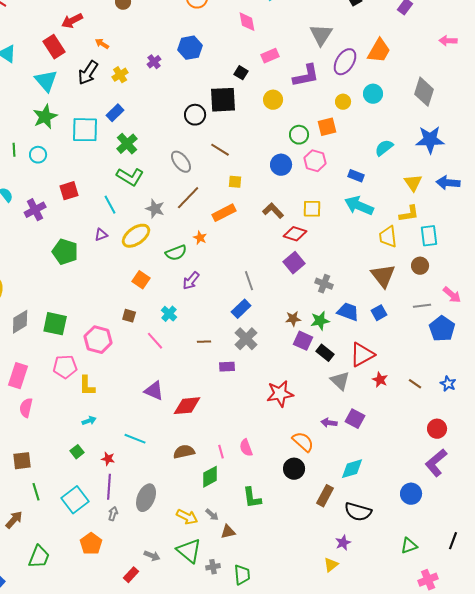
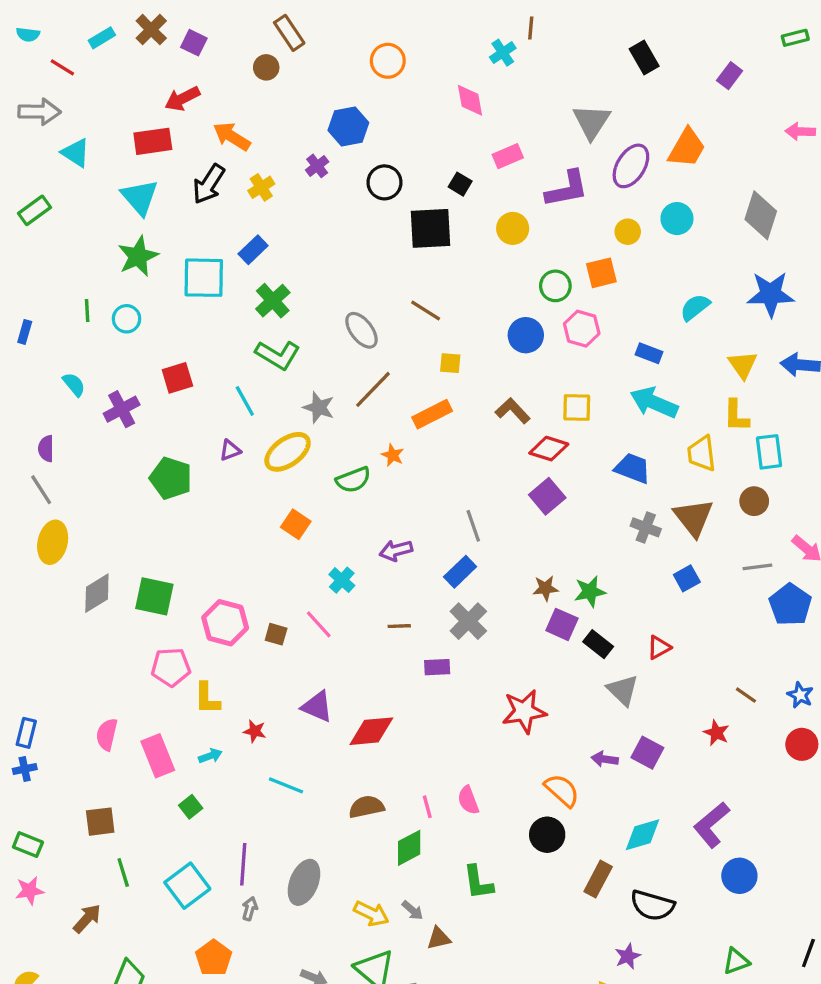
orange arrow: (102, 44) -> (232, 136), size x1.6
red rectangle: (54, 47) -> (153, 141), turned -65
blue hexagon: (190, 48) -> (348, 127), moved
black circle: (195, 115) -> (384, 182), moved
yellow L-shape: (409, 214) -> (736, 416), turned 100
purple arrow: (191, 281) -> (396, 550), moved, turned 36
gray cross: (324, 284) -> (646, 527), moved
blue trapezoid: (348, 312) -> (633, 468), moved
brown square: (129, 316) -> (276, 634), moved
red triangle: (362, 355) -> (659, 647), size x0.6
pink rectangle: (18, 376) -> (158, 756), moved, turned -40
red star: (380, 380) -> (716, 733), moved
red circle: (437, 429) -> (802, 744), moved
red star: (108, 459) -> (255, 731), moved
purple L-shape: (436, 463) -> (711, 825), moved

